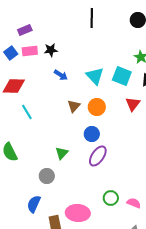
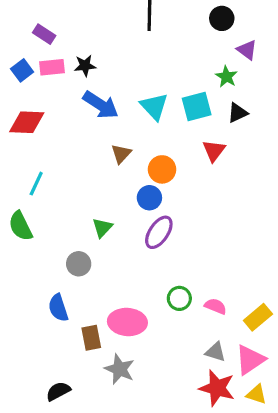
purple rectangle: (25, 30) -> (44, 34), turned 56
blue arrow: (61, 75) -> (101, 105), size x1.6
cyan square: (122, 76) -> (197, 106), turned -36
orange circle: (97, 107) -> (162, 169), moved
cyan line: (27, 112) -> (36, 184), moved, turned 56
blue semicircle: (34, 204) -> (58, 308), turned -42

